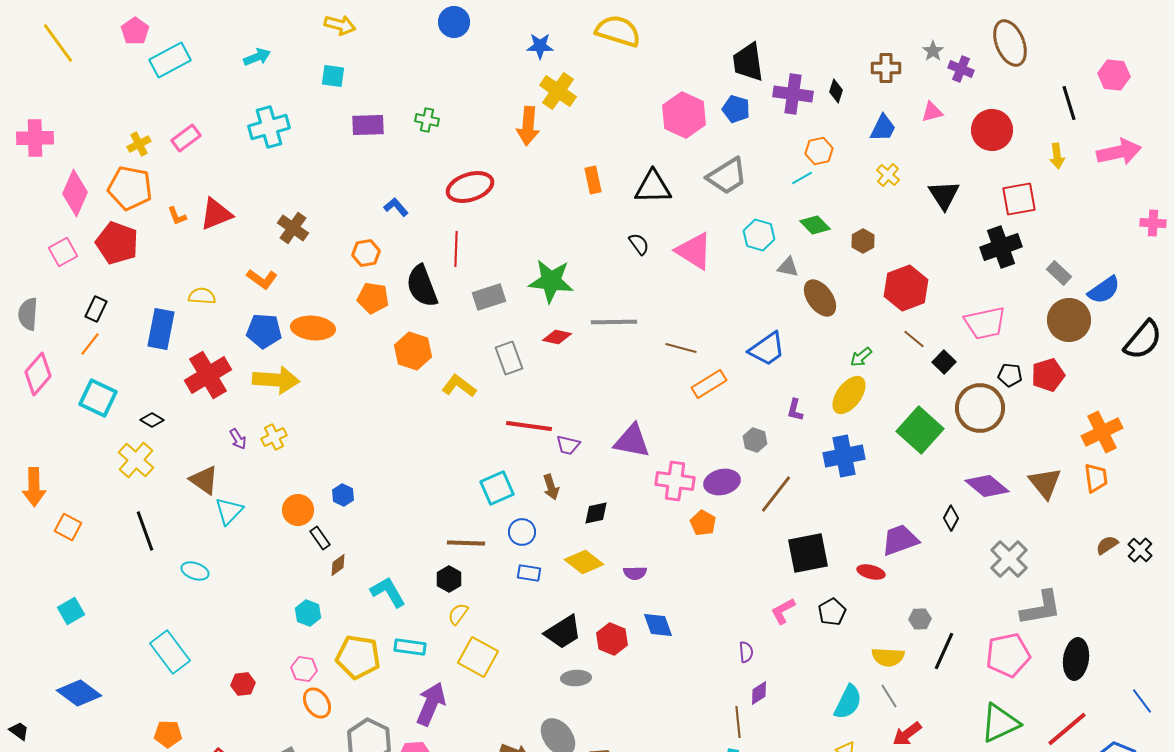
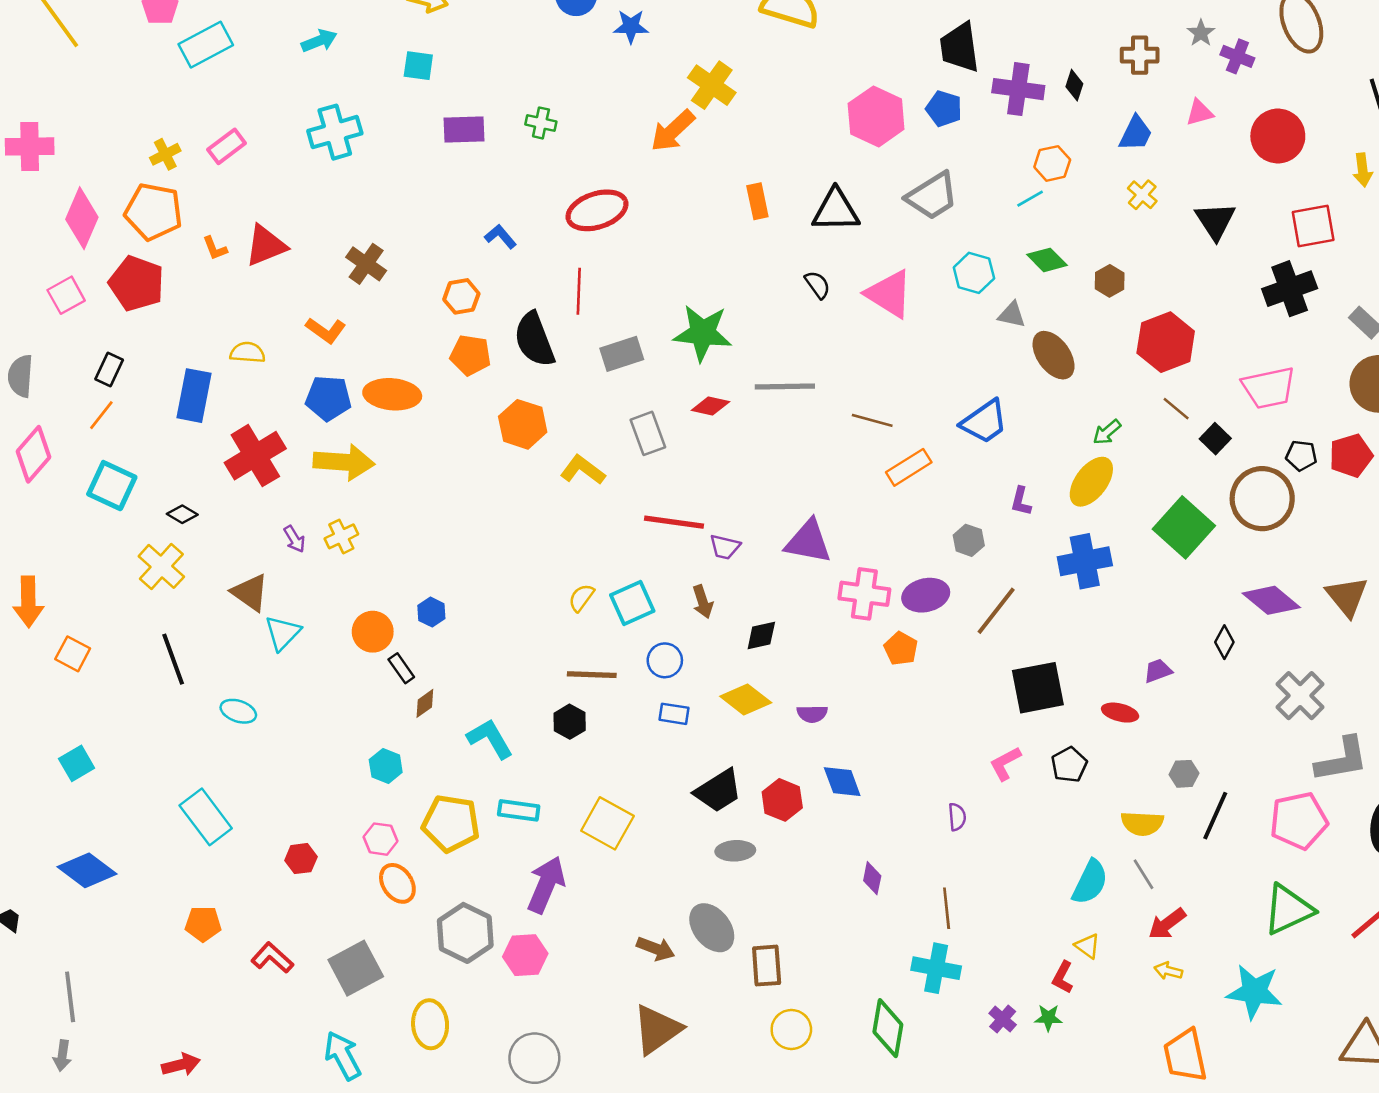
blue star: (540, 46) -> (631, 26), moved
orange arrow: (528, 126) -> (673, 131), turned 42
purple trapezoid: (900, 540) -> (1158, 671), size x0.6
yellow semicircle: (458, 614) -> (581, 598), moved
purple diamond: (759, 693) -> (872, 878), moved, turned -45

